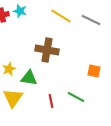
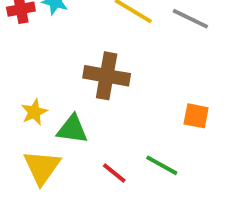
red line: (51, 101) -> (114, 173), turned -40

